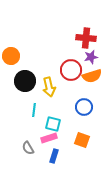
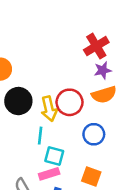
red cross: (86, 38) -> (96, 46), turned -36
red circle: (71, 70) -> (70, 102), moved
cyan line: (34, 110) -> (40, 136), moved

